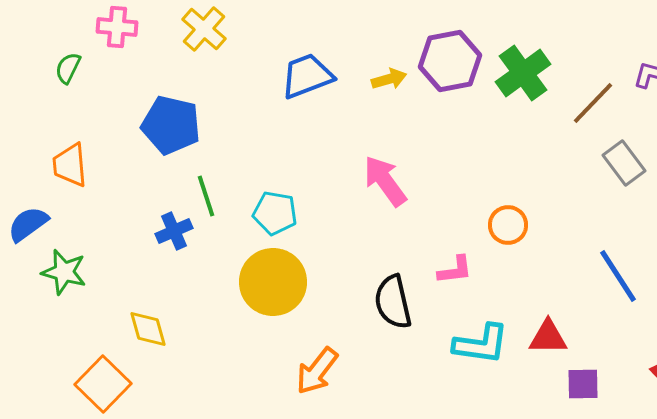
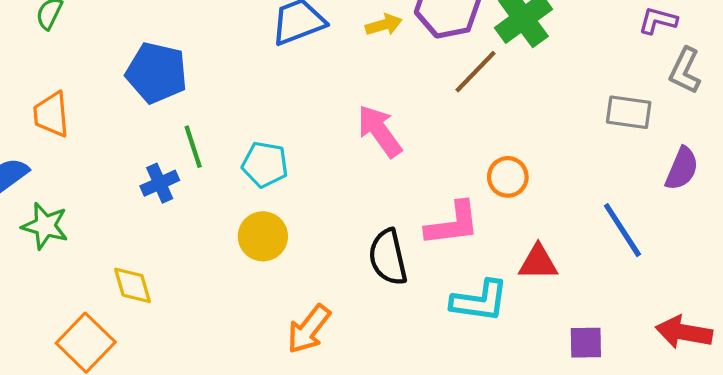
brown line: (593, 103) -> (475, 72), moved
gray rectangle: (624, 163) -> (629, 112), turned -45
pink L-shape: (455, 270) -> (453, 224), size x1.5
yellow circle: (273, 282) -> (263, 236), size x0.7
red triangle: (548, 337) -> (538, 262), moved

